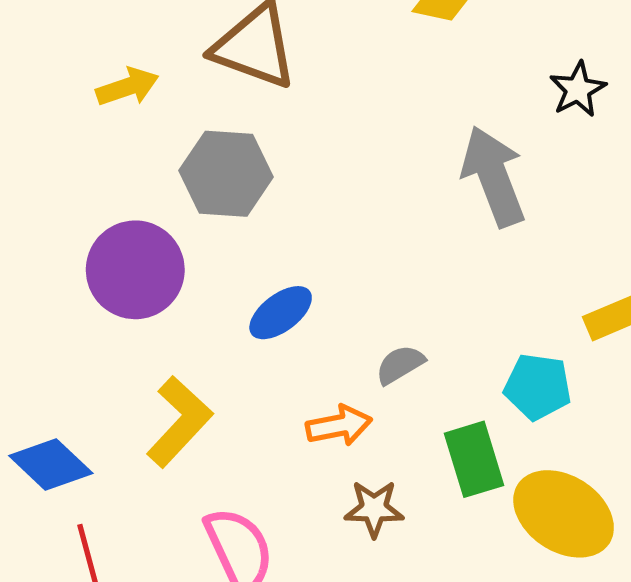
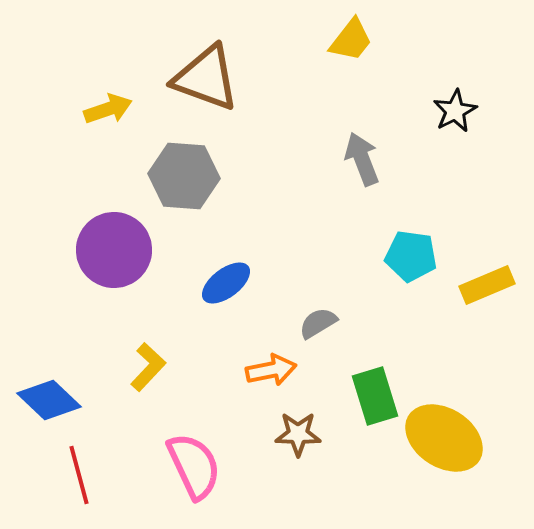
gray arrow: (493, 176) -> (362, 159), moved, size x0.7
cyan pentagon: (538, 387) -> (411, 256), moved
yellow L-shape: (179, 422) -> (148, 367), size x0.7

